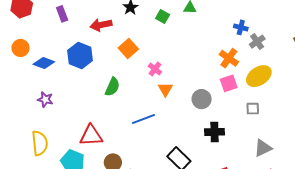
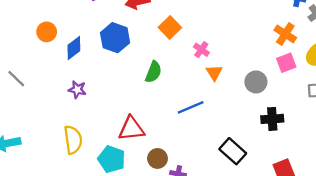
blue diamond: (44, 63) -> (74, 48), turned -55

